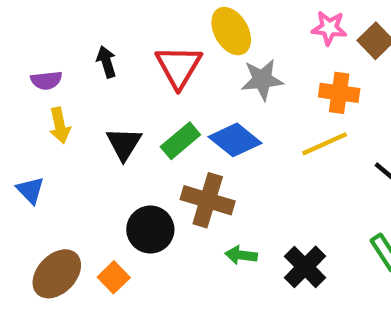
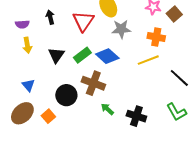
blue triangle: (30, 190) -> (28, 85), moved
green arrow: (241, 255) -> (107, 109), turned 32
black cross: (305, 267) -> (136, 116), turned -30

